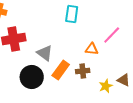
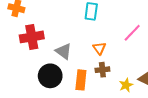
orange triangle: (92, 49) -> (99, 48), moved, turned 48
orange rectangle: (61, 70) -> (81, 80), moved, turned -30

